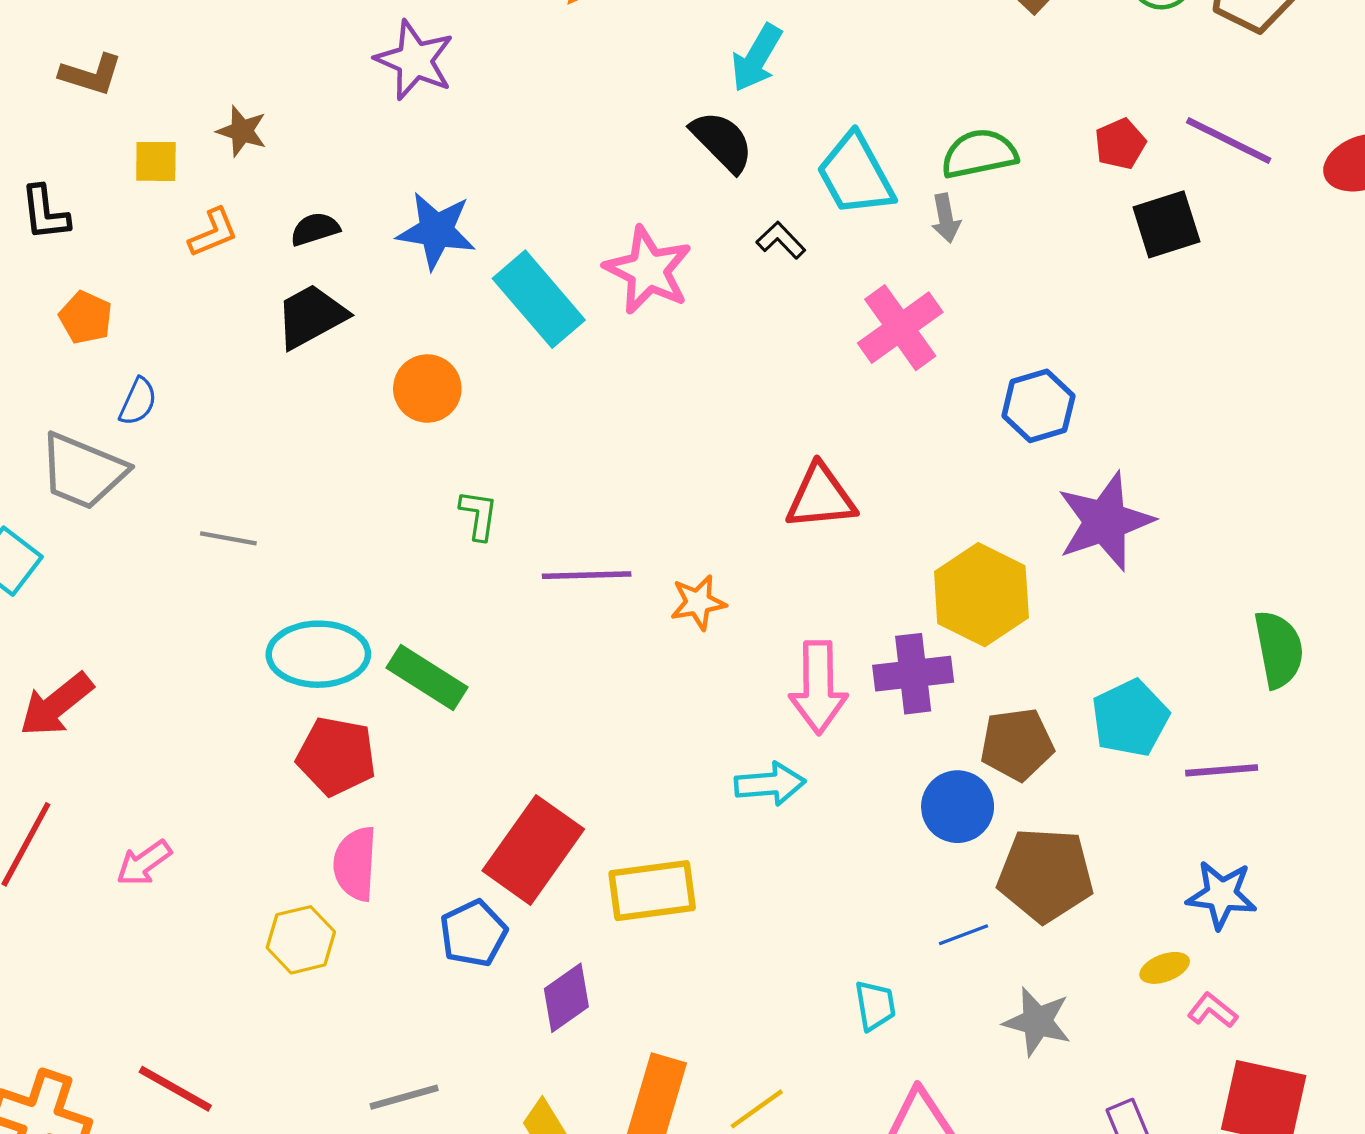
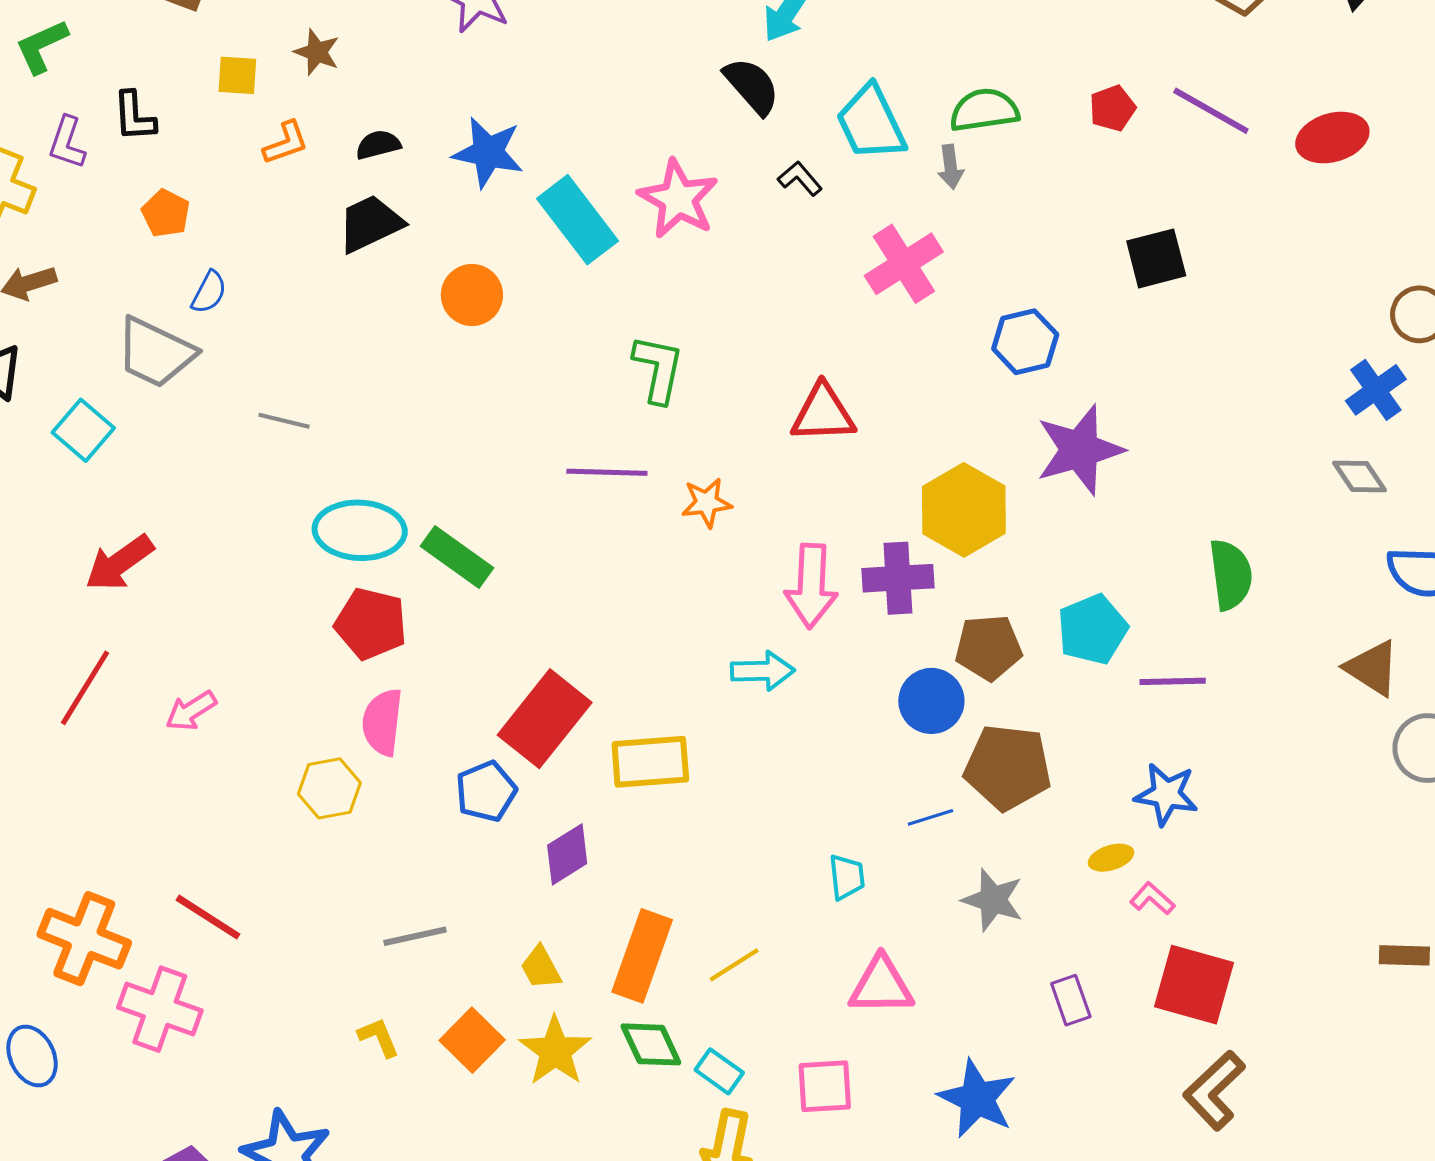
black square: (1166, 224) -> (1156, 258), moved
green L-shape: (479, 515) -> (658, 369), moved, size x1.5

